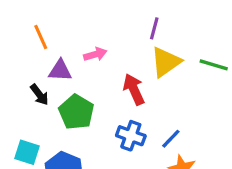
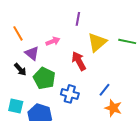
purple line: (154, 28) -> (78, 19), moved
purple triangle: (60, 70) -> (32, 53), turned 42
blue cross: (131, 136) -> (70, 94), moved

